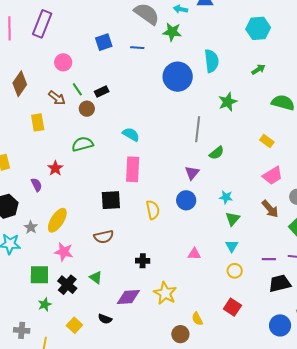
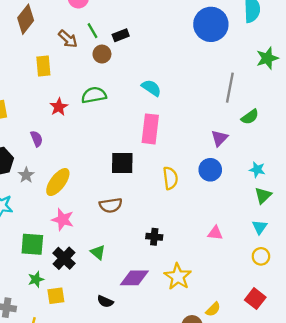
red star: (55, 168) -> (59, 107), moved
gray star: (31, 227) -> (26, 175), moved
yellow semicircle: (197, 319) -> (213, 309), turned -112
yellow square: (74, 325) -> (56, 296), moved, turned 35

